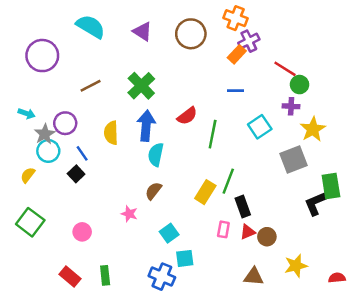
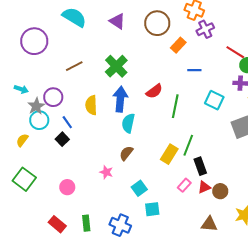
orange rectangle: (237, 54) -> (178, 45), moved
cyan square: (260, 127) -> (214, 100), turned -30
pink rectangle: (223, 229) -> (184, 185), turned 32
blue cross: (162, 277) -> (120, 225), moved

